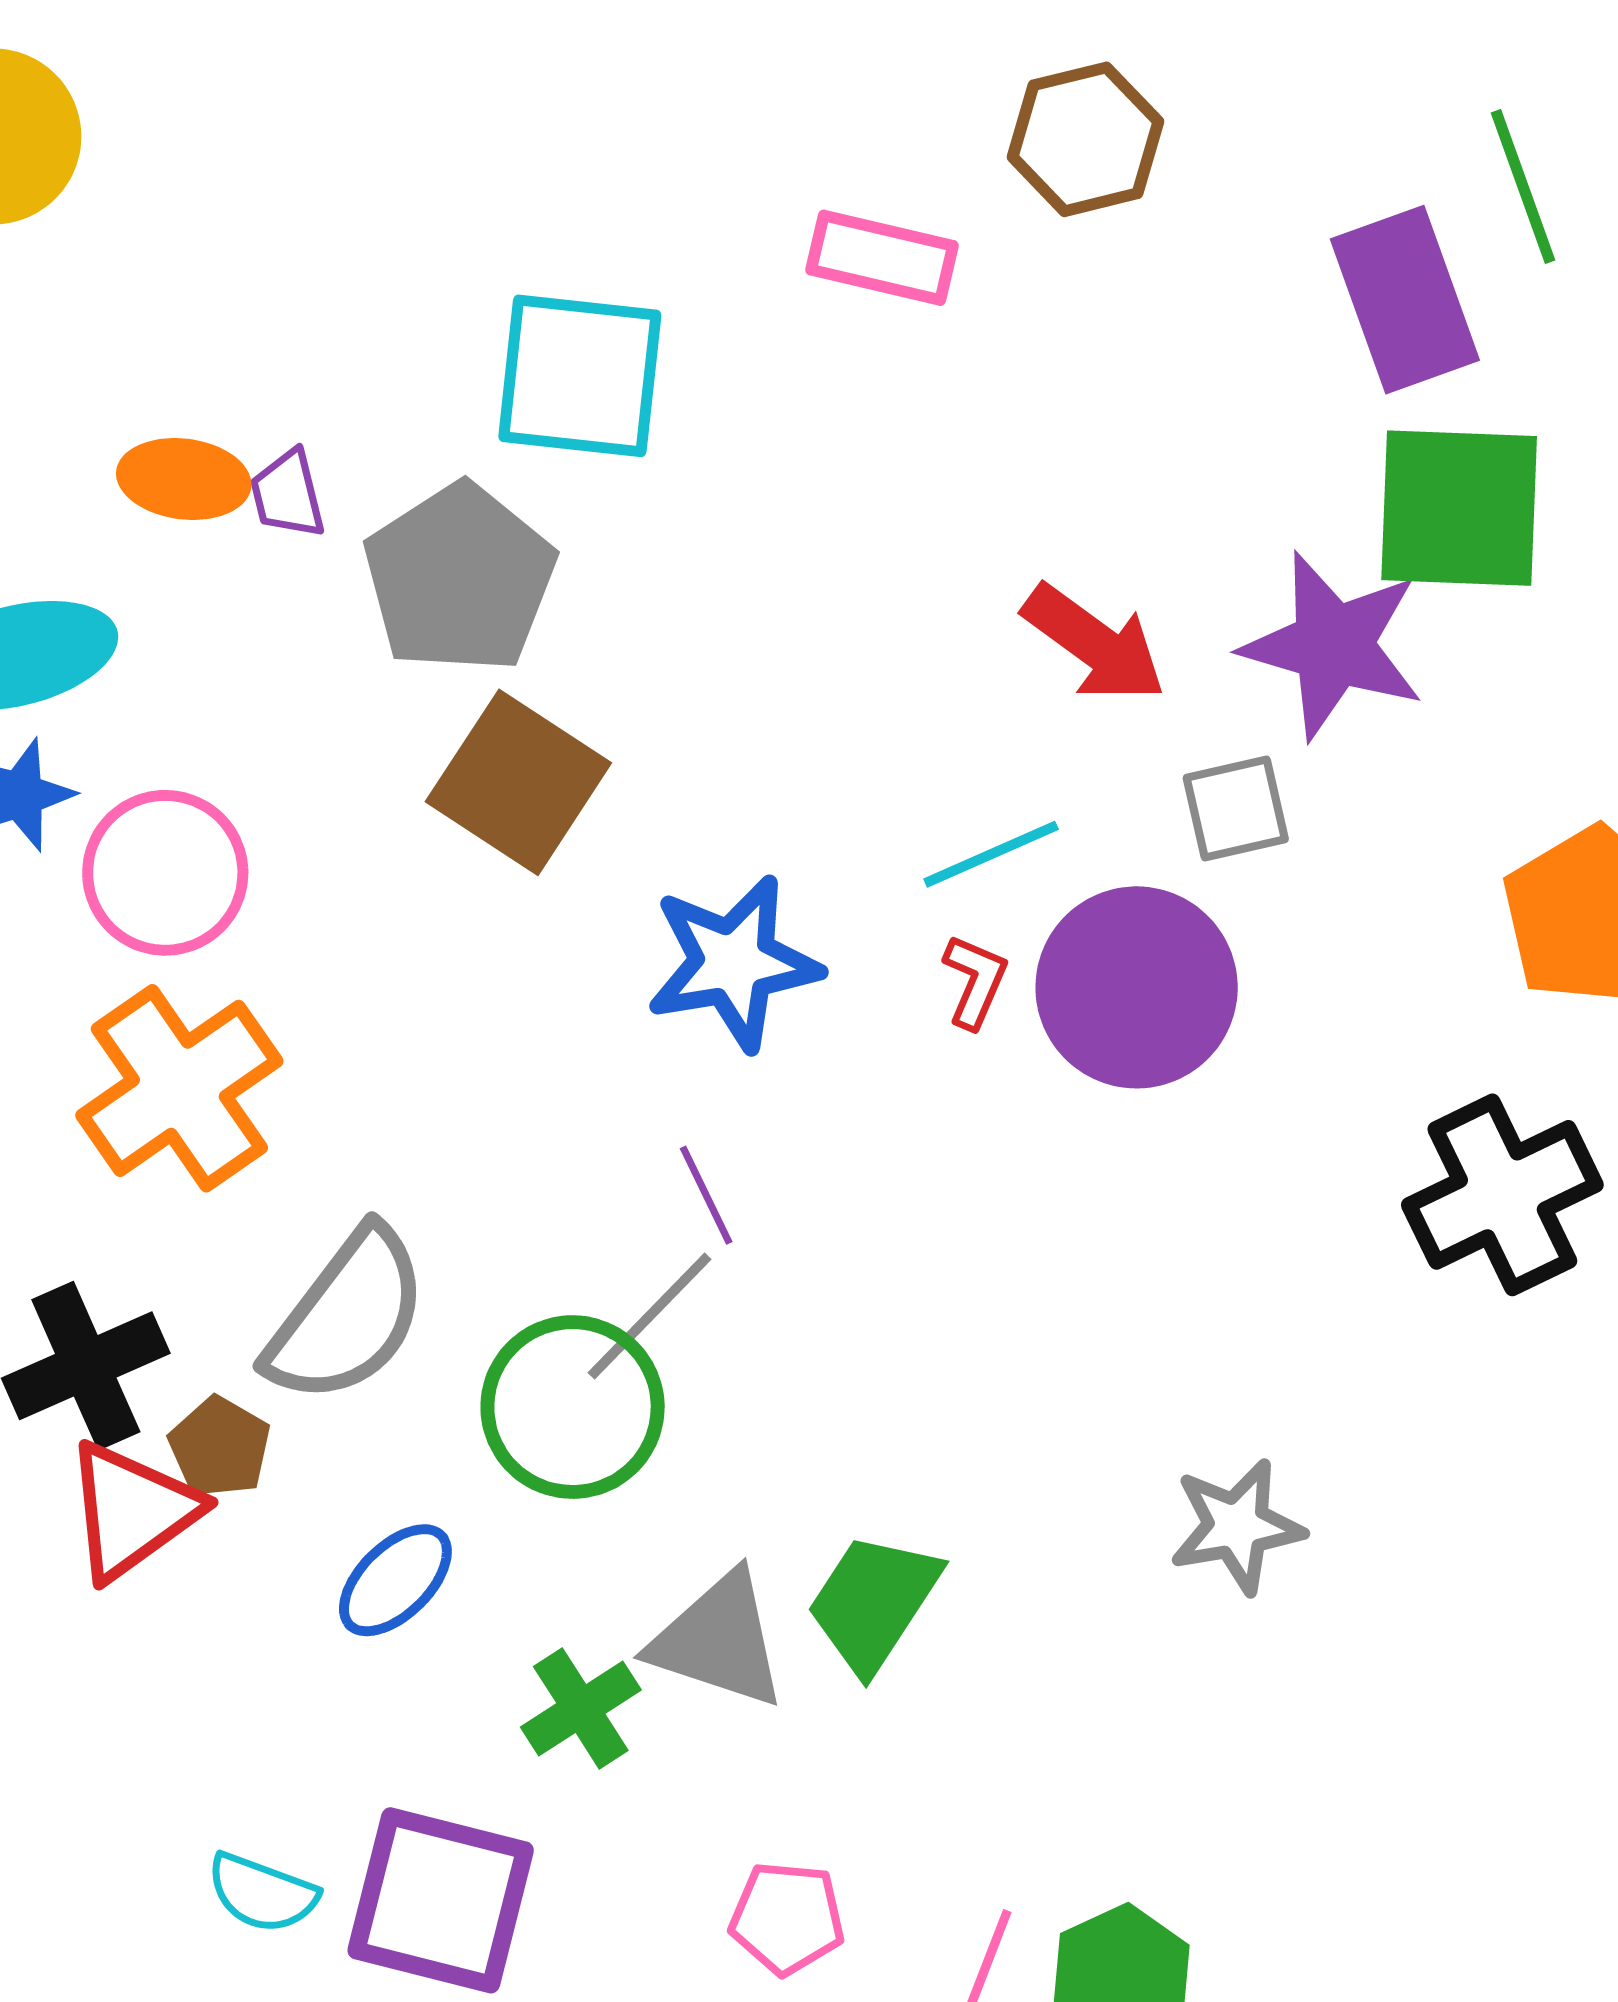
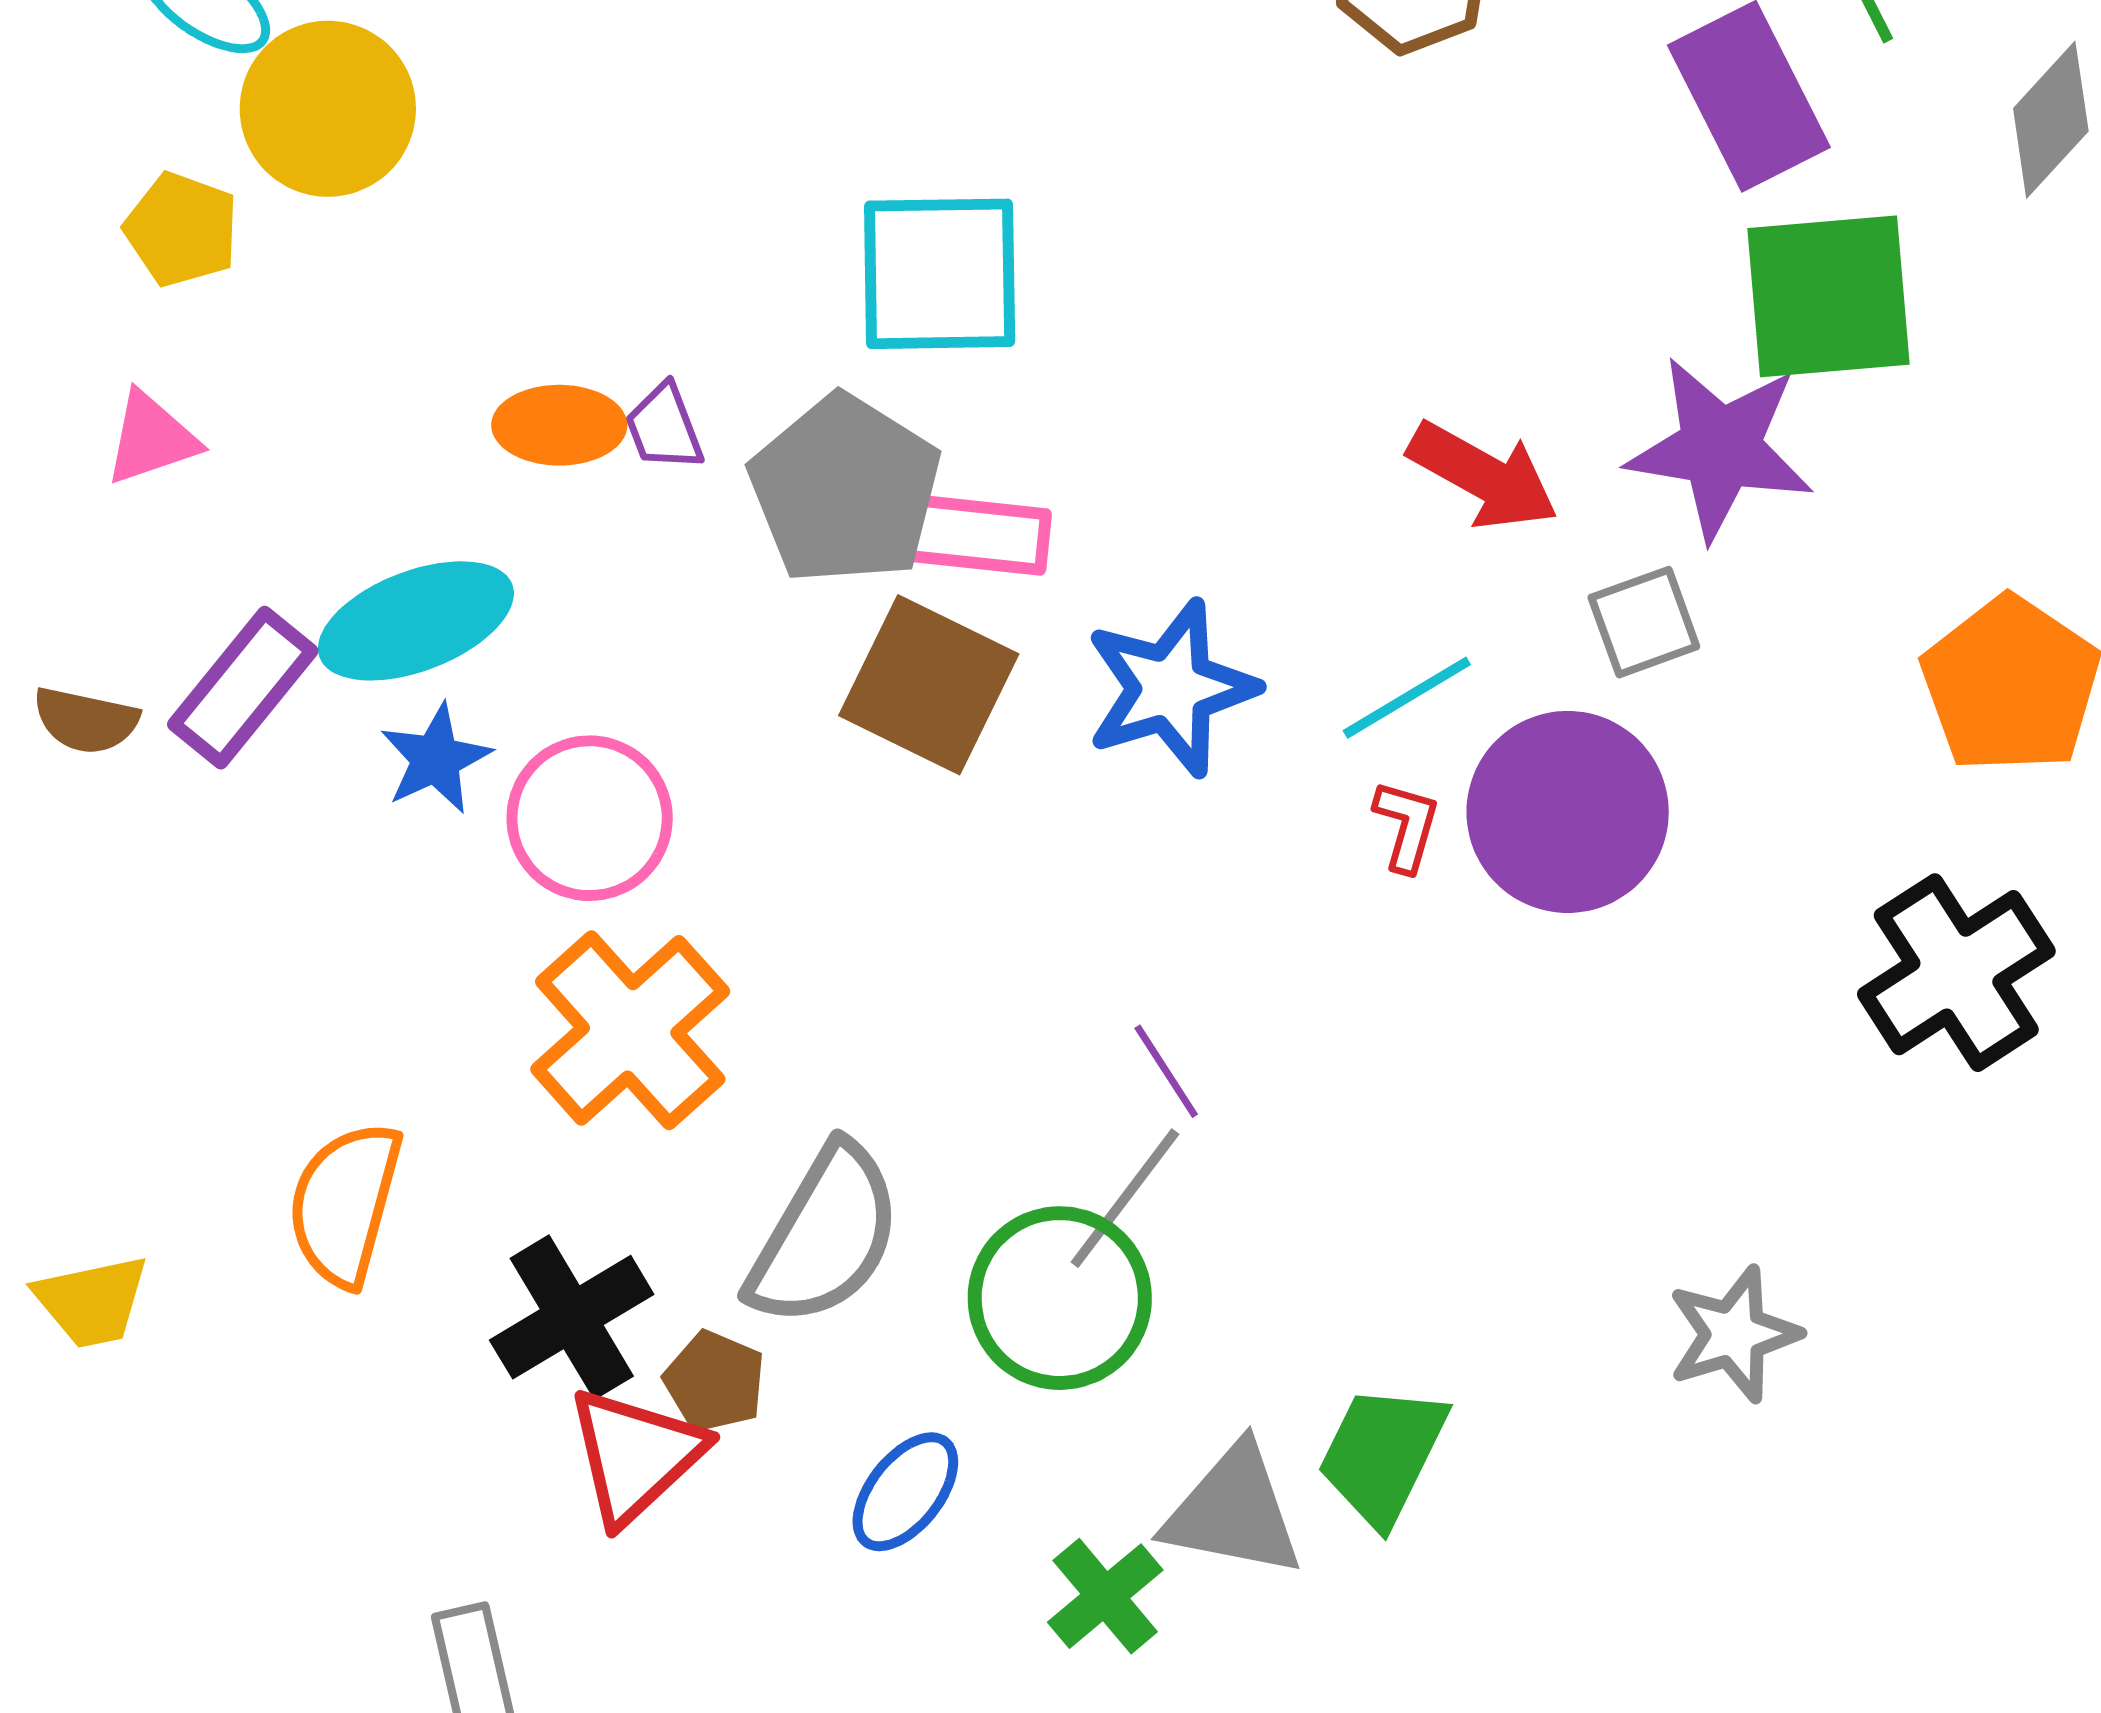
pink rectangle: (882, 258) -> (977, 535), moved
blue star: (733, 963) -> (1171, 688), moved

